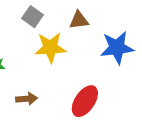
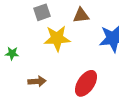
gray square: (33, 17) -> (42, 12), turned 36

